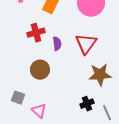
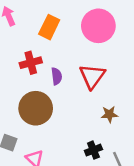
brown circle: (40, 70) -> (36, 108), size x1.4
brown star: (100, 75) -> (109, 114), size x0.6

